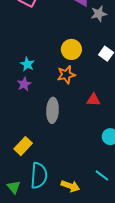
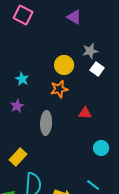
gray star: (99, 14) -> (90, 51), moved
purple star: (24, 84) -> (17, 106), moved

